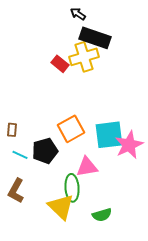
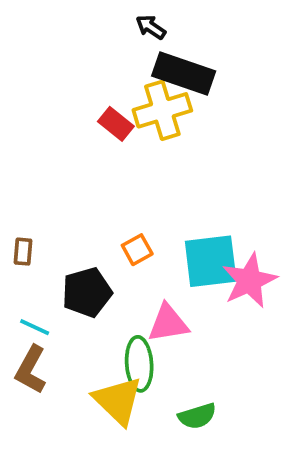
orange square: (71, 129) -> (137, 250), size x0.6
cyan line: (20, 155) -> (35, 327), moved

